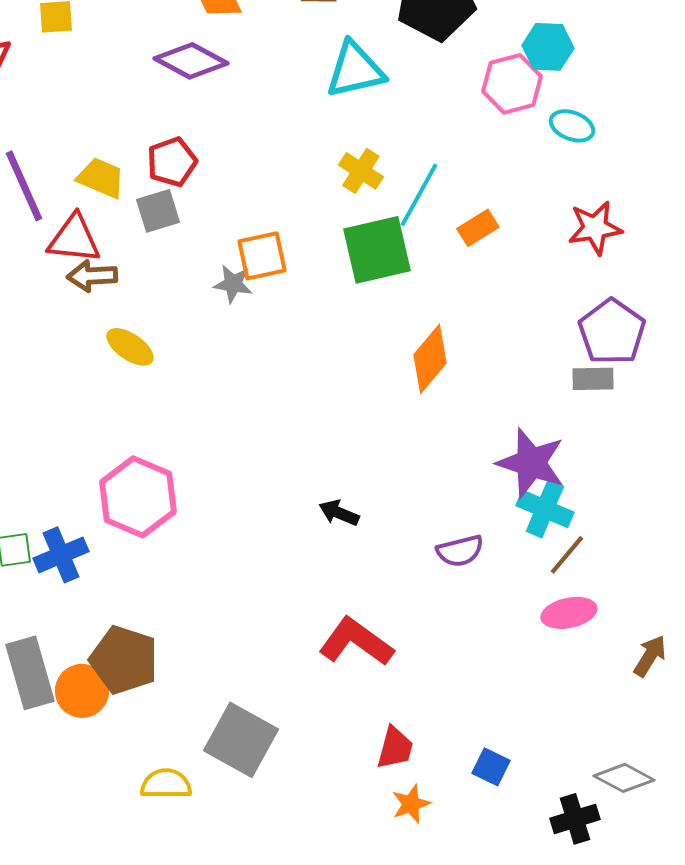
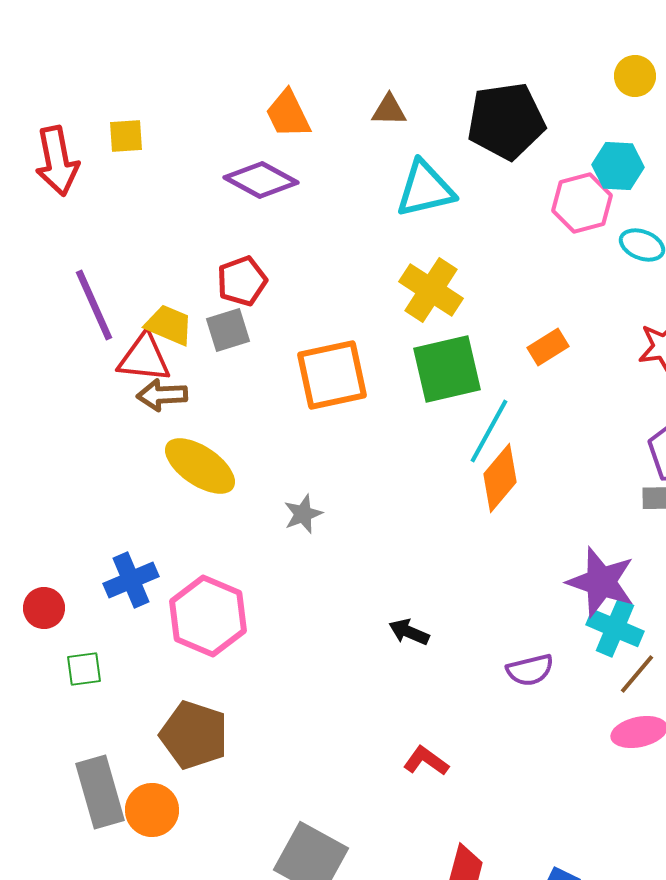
yellow cross: (361, 171) -> (431, 290), size x1.4
yellow trapezoid: (101, 178) -> (169, 325), moved
cyan line: (419, 195) -> (489, 431), moved
orange square: (262, 256) -> (332, 375), size x1.4
gray star: (233, 284) -> (303, 514), moved, turned -30
yellow ellipse: (130, 347) -> (200, 466), size x1.5
blue cross: (61, 555) -> (131, 580), moved
red L-shape: (356, 642) -> (426, 761), size x0.6
brown pentagon: (124, 660) -> (194, 735), moved

